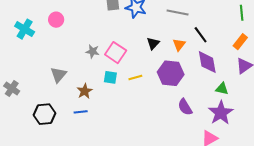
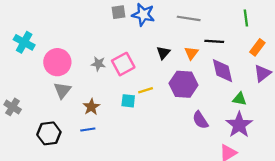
green line: (242, 13) -> (246, 18), moved
pink circle: (56, 20) -> (57, 62), moved, size x1.6
black line: (201, 35) -> (214, 41), turned -48
pink square: (116, 53) -> (123, 64), turned 30
cyan square: (110, 77) -> (128, 101), moved

